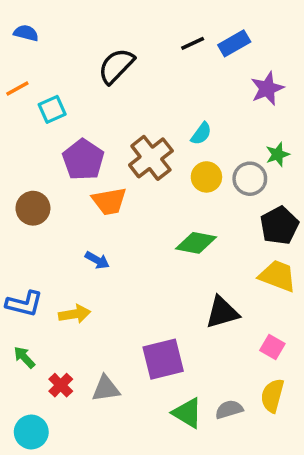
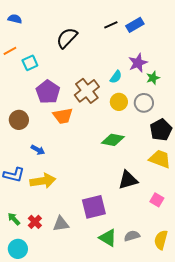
purple star: (267, 88) -> (138, 63), moved
green star: (278, 154) -> (153, 78), moved
blue arrow: (97, 260) -> (38, 150), moved
yellow arrow: (75, 314) -> (43, 181), size x1.4
green arrow: (24, 357) -> (14, 219), moved
yellow semicircle: (272, 396) -> (161, 240), moved

